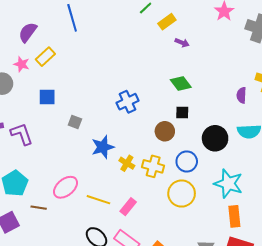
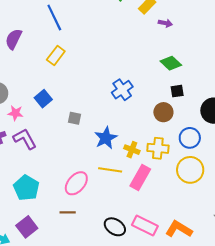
yellow rectangle: (45, 57) -> (56, 56), moved
pink star: (22, 64) -> (15, 113), moved
blue square: (47, 97) -> (43, 99), turned -30
yellow line: (98, 200) -> (110, 170), moved
pink rectangle: (128, 207) -> (140, 177), moved, size x1.4
brown line: (39, 208) -> (68, 212), moved

